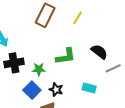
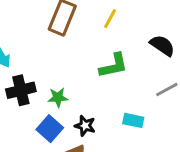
black semicircle: (99, 52) -> (162, 45), moved
green L-shape: (66, 56) -> (114, 66), moved

